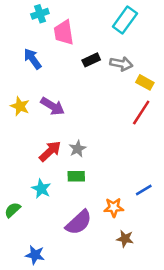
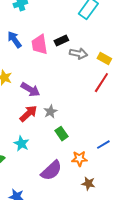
pink trapezoid: (64, 32) -> (39, 45), moved
gray arrow: (121, 64) -> (78, 54), moved
purple arrow: (52, 106) -> (30, 90), moved
green rectangle: (76, 176) -> (61, 134), moved, turned 56

